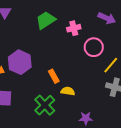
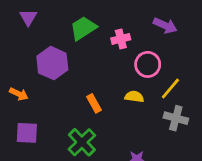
purple hexagon: (20, 62) -> (52, 63), moved
yellow semicircle: (68, 91) -> (134, 97), moved

